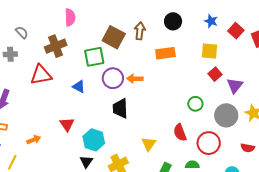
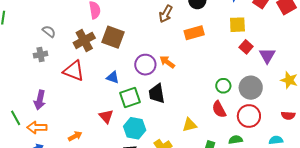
brown arrow: (140, 31) -> (166, 14), turned -150
brown square: (114, 37) -> (113, 37), moved
green square: (94, 57) -> (130, 98), moved
red triangle: (41, 75) -> (74, 71), turned 40
orange arrow: (135, 79) -> (167, 62), turned 42
green circle: (195, 104) -> (223, 86), moved
gray circle: (226, 115) -> (251, 88), moved
yellow triangle: (149, 144) -> (190, 125), turned 49

